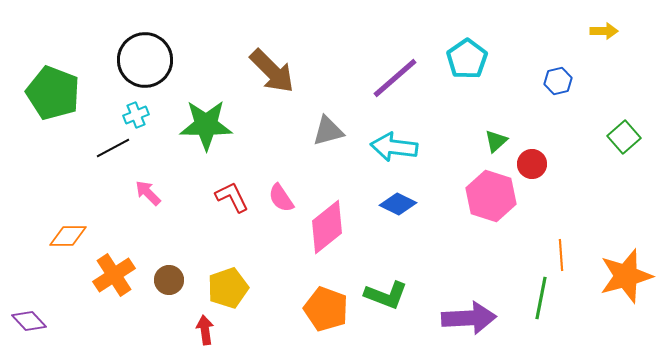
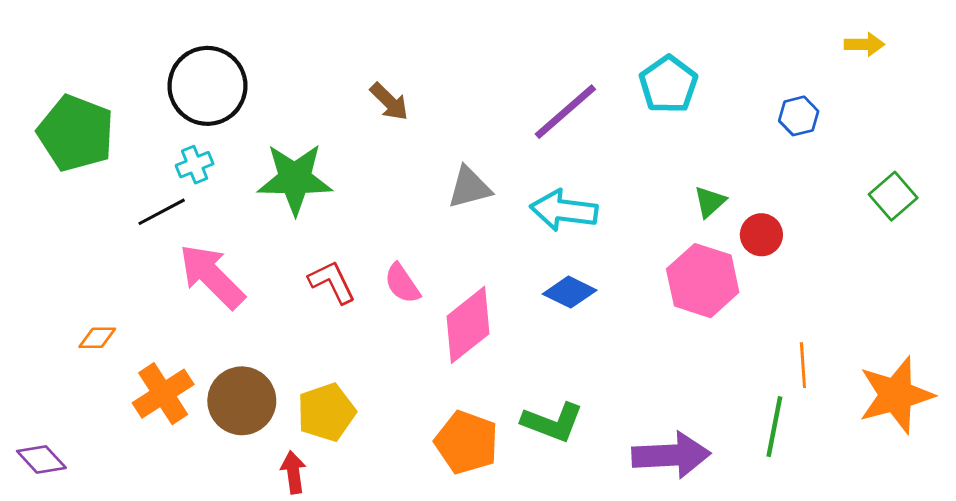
brown arrow: (272, 71) -> (389, 102), size x0.6
pink arrow: (148, 193) -> (212, 276), size x1.8
orange diamond: (68, 236) -> (97, 338), size x0.7
brown circle: (169, 280) -> (242, 401), size x1.6

